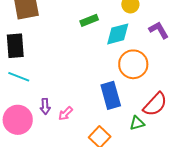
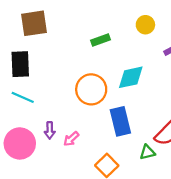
cyan diamond: (118, 34) -> (131, 77), moved
orange circle: (133, 64) -> (91, 89), moved

